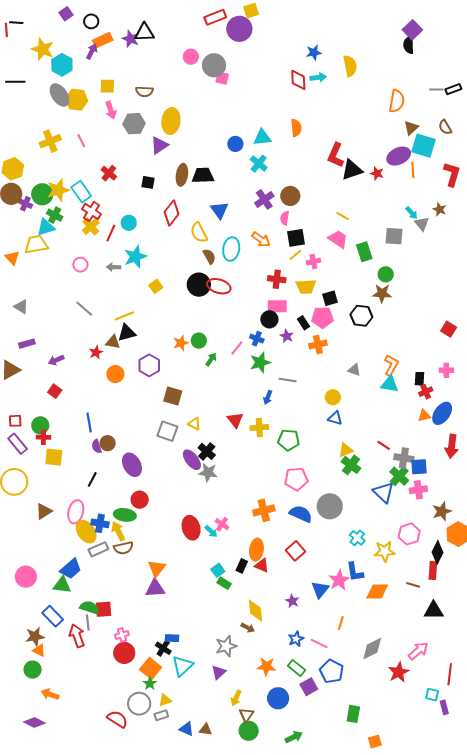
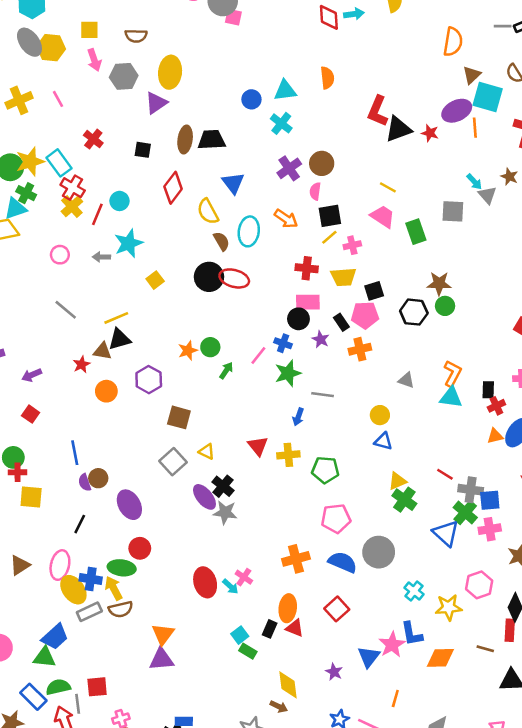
green circle: (386, 274) -> (445, 306), moved
gray square: (167, 431) -> (173, 462), turned 30
green semicircle: (89, 608) -> (58, 687), moved, turned -30

